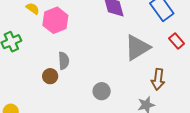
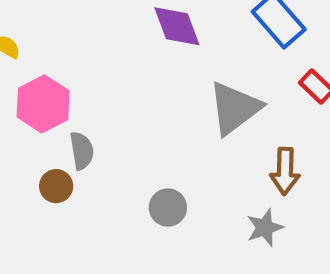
pink hexagon: (55, 20) -> (43, 104), moved

